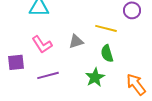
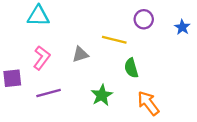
pink L-shape: (42, 44) -> (42, 58), turned -110
green semicircle: (107, 53) -> (131, 68), moved

